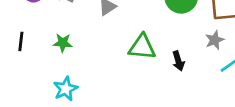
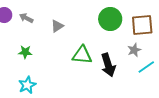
black arrow: (178, 61) -> (108, 65), size x1.6

